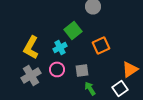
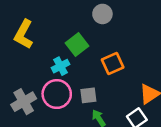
yellow L-shape: (31, 47) -> (24, 34), moved
pink circle: (57, 69) -> (57, 94), size x1.5

